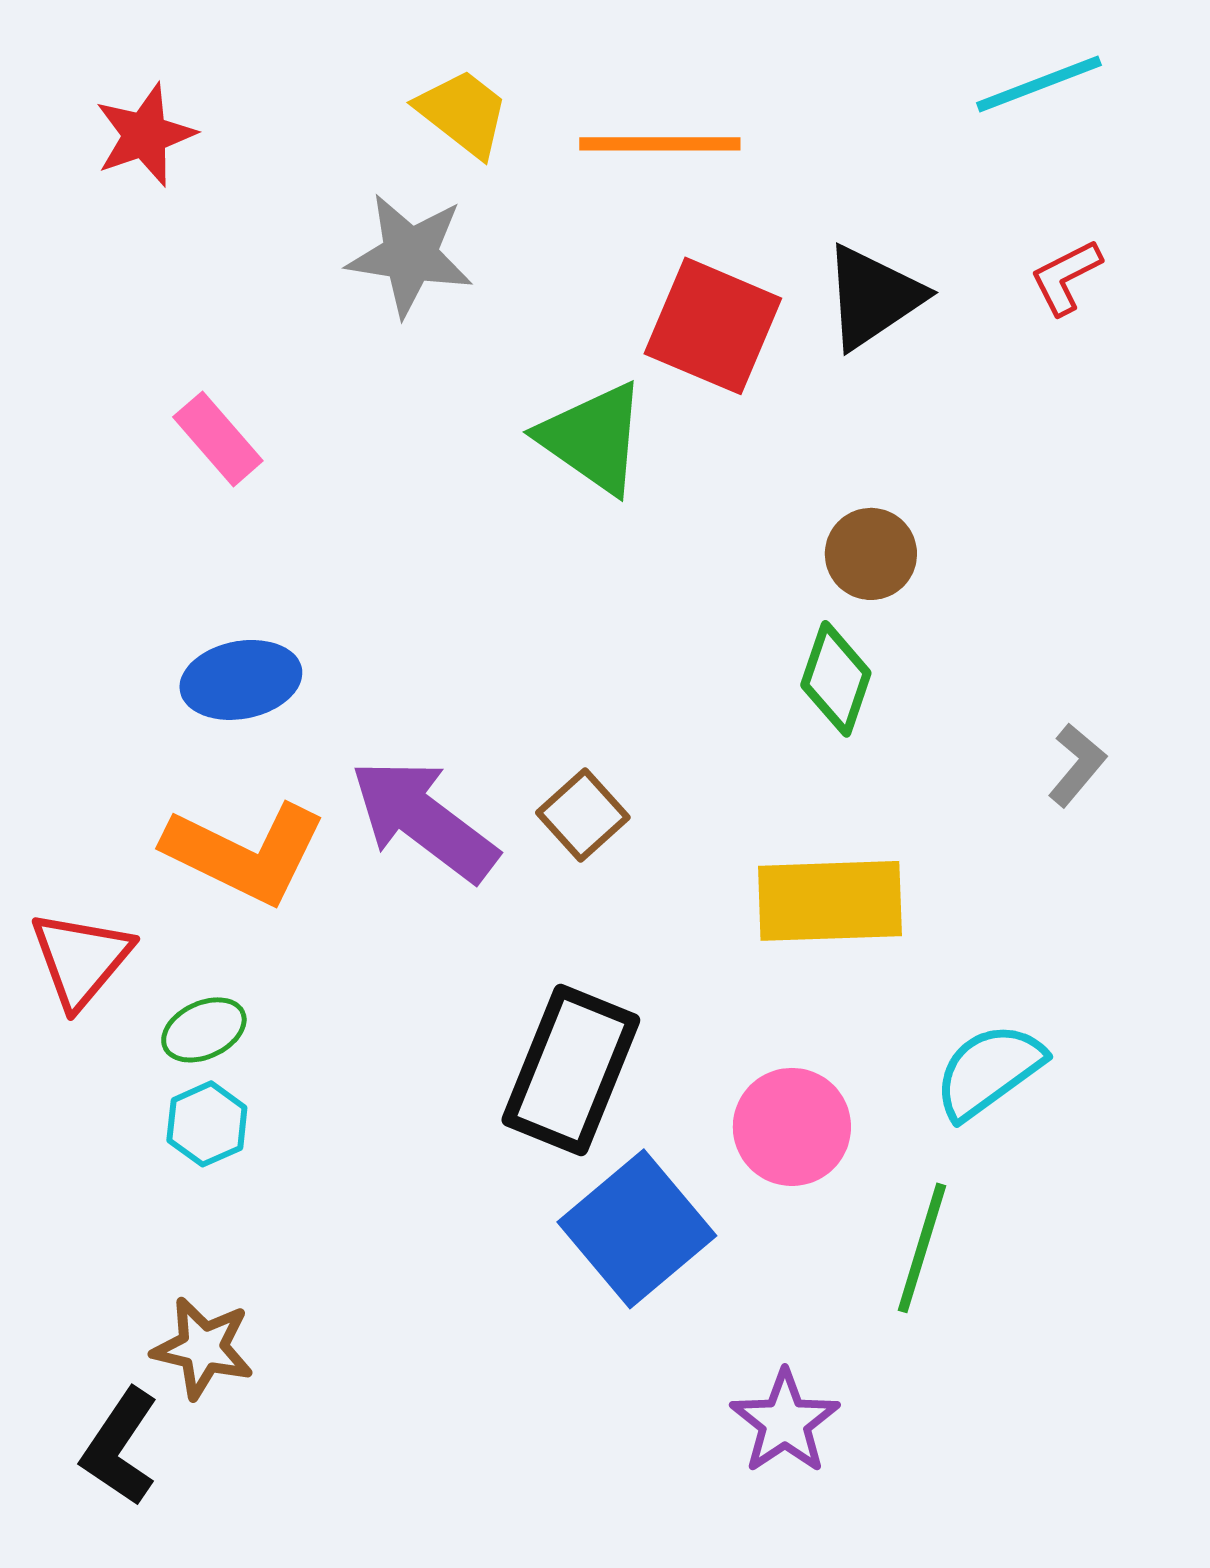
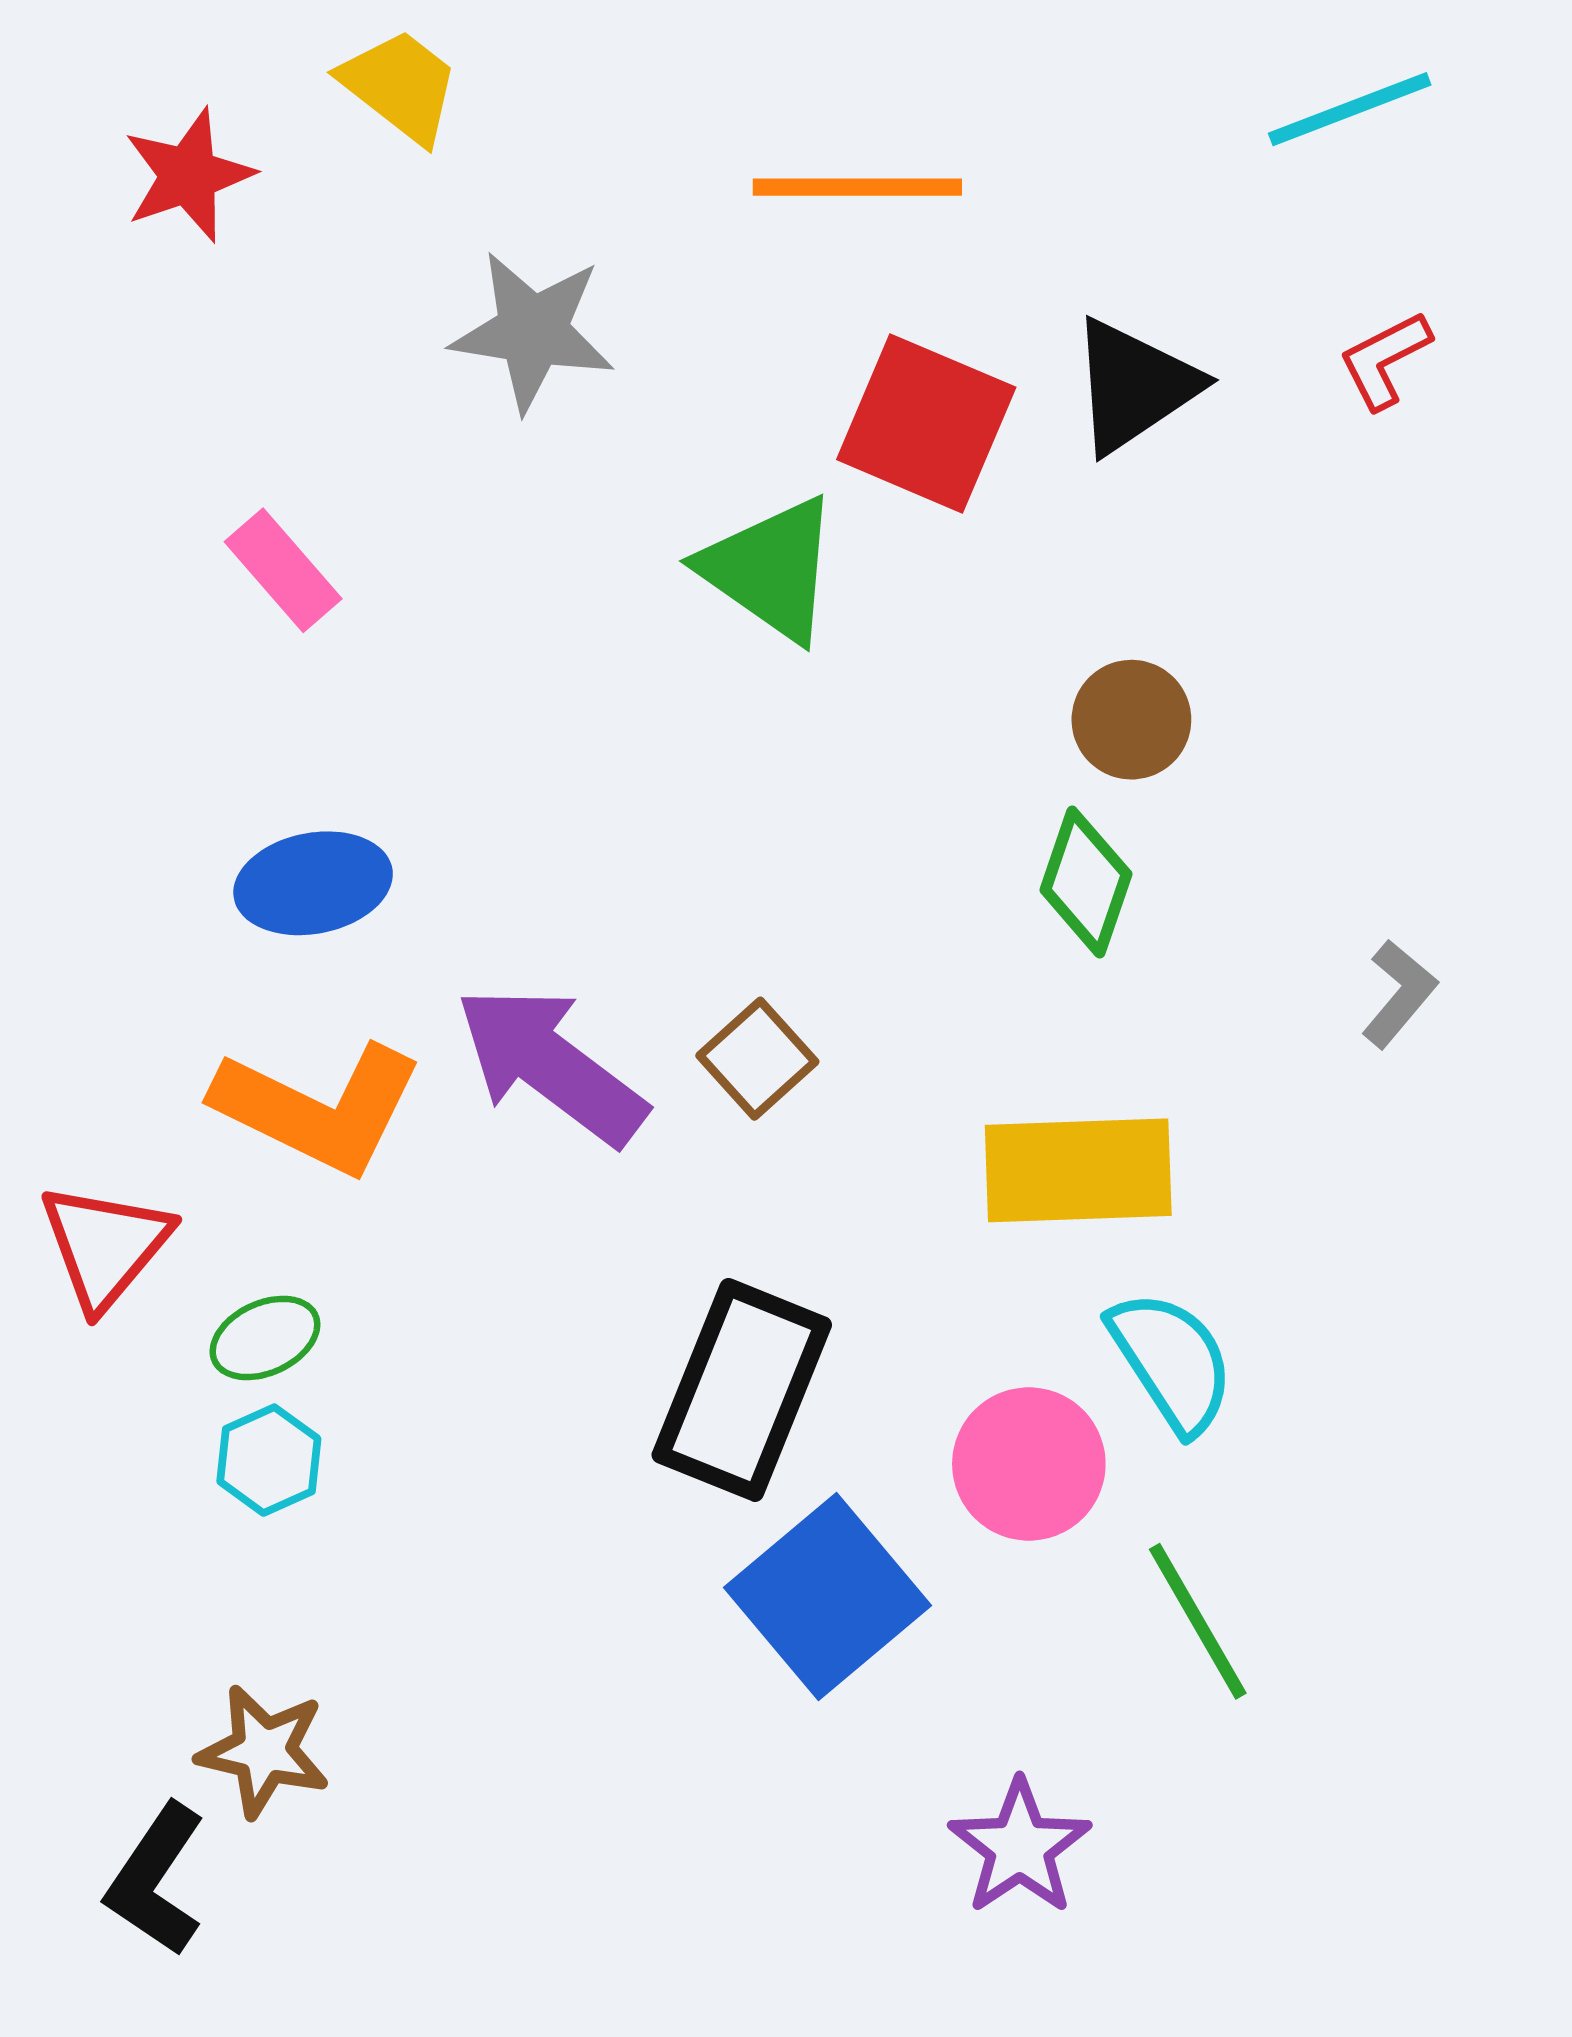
yellow trapezoid: (463, 113) -> (400, 86), moved
cyan semicircle: (989, 1071) -> (1172, 1361), moved, turned 93
green line: (922, 1248) -> (1198, 1621), turned -47

